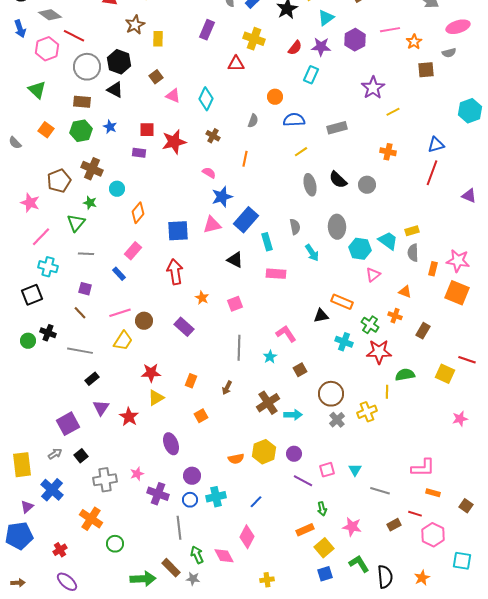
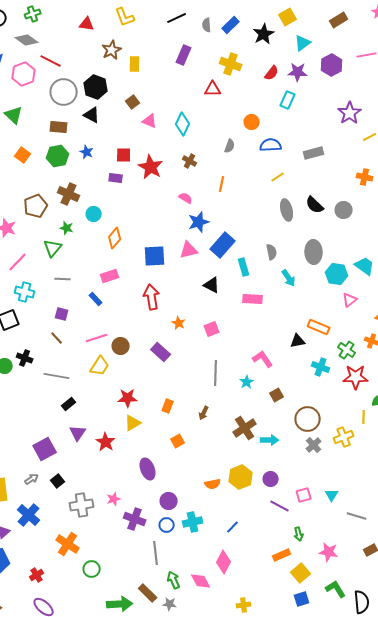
red star: (174, 142) -> (151, 167), turned -30
pink rectangle: (133, 251) -> (110, 276), turned 30

